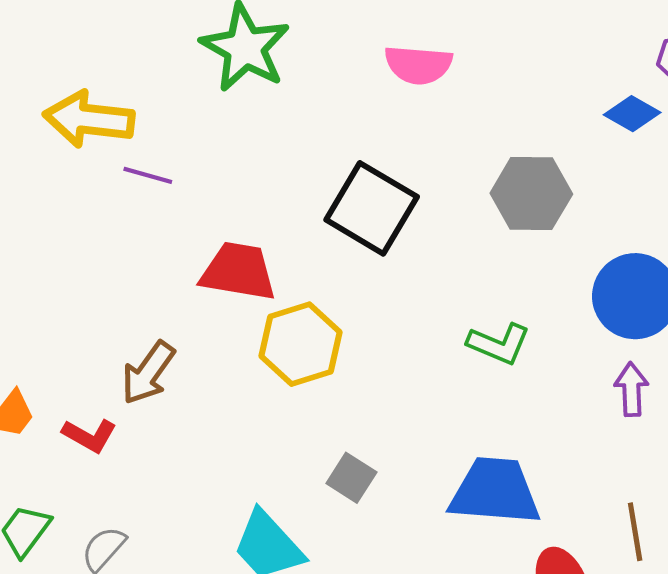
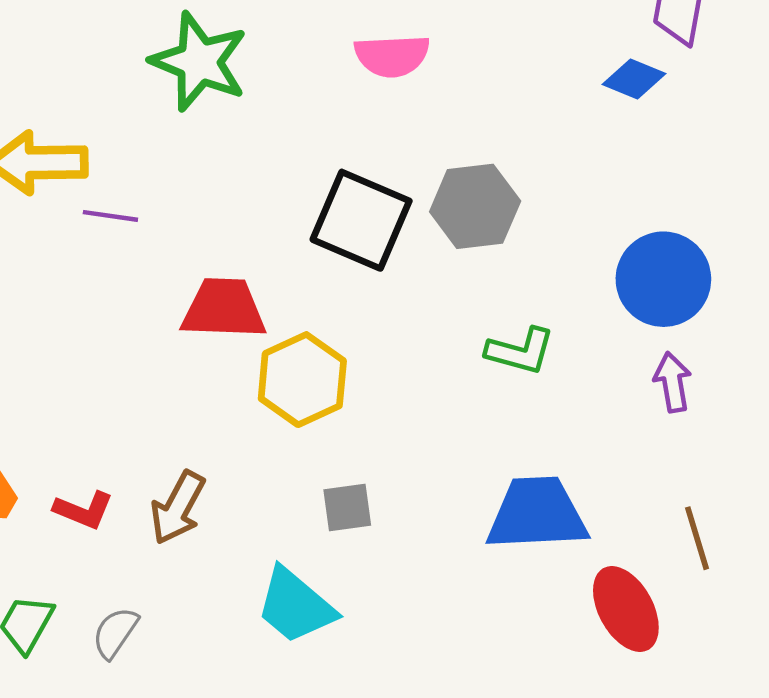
gray hexagon: (531, 194) -> (475, 206), moved
brown arrow: (148, 373) -> (178, 508), moved
gray square: (351, 478) -> (347, 508), moved, turned -33

